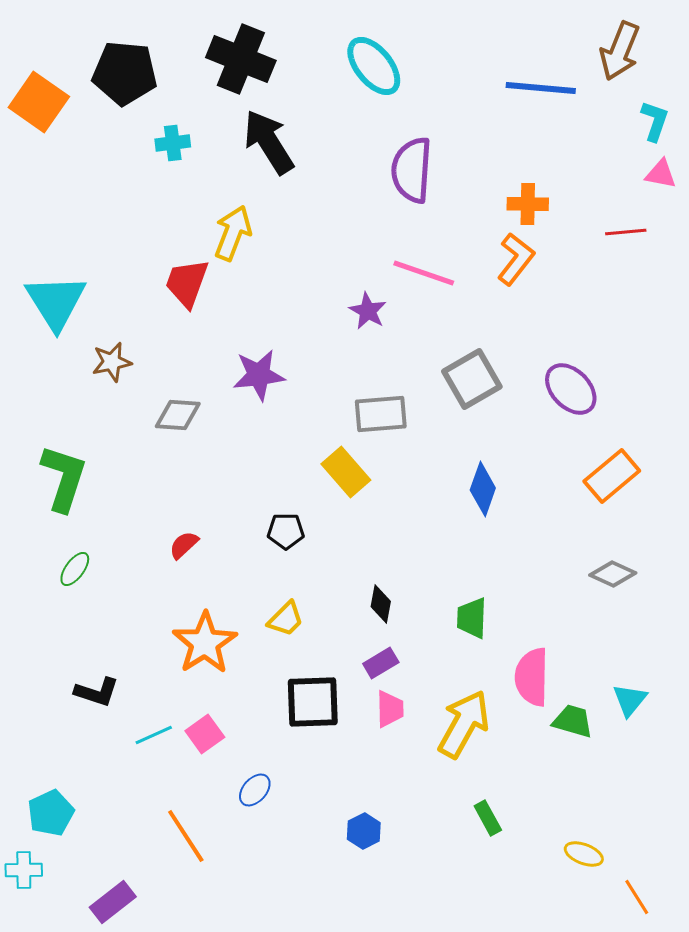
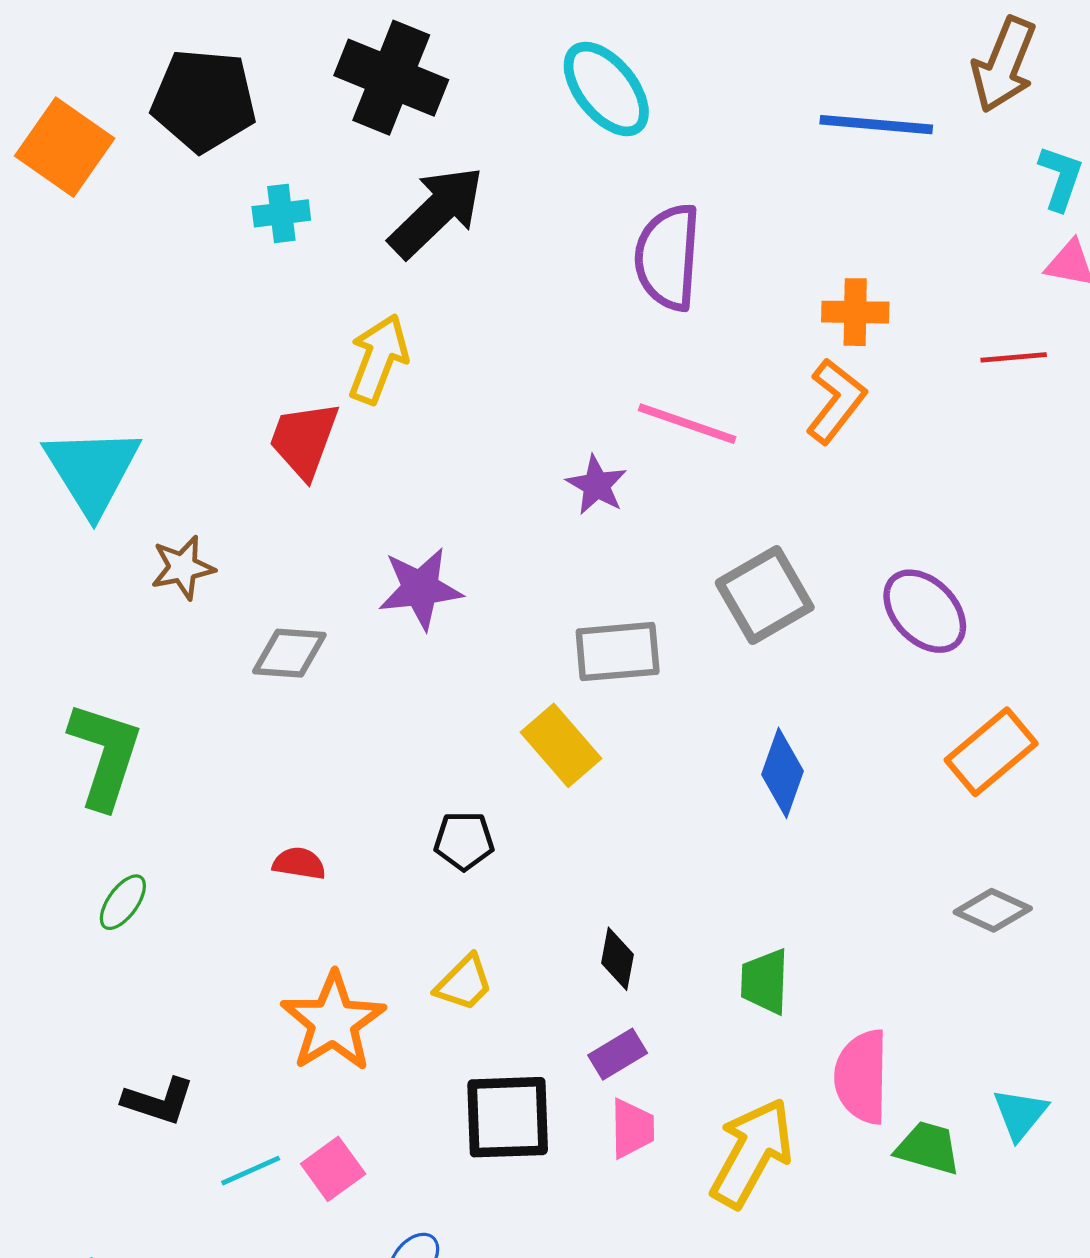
black arrow: (269, 142) -> (437, 212), turned 78
red semicircle: (184, 545) -> (299, 863), turned 52

